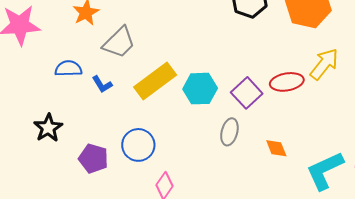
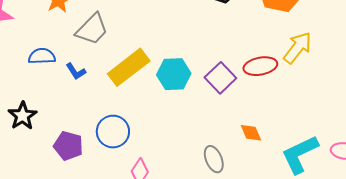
gray ellipse: (229, 132) -> (214, 159), moved, turned -36

